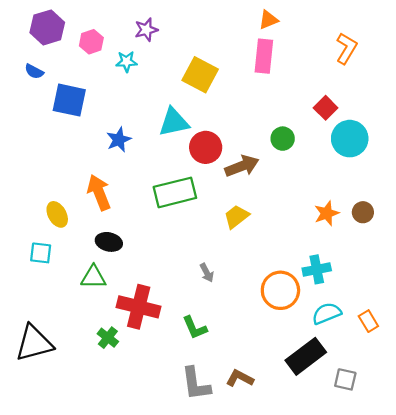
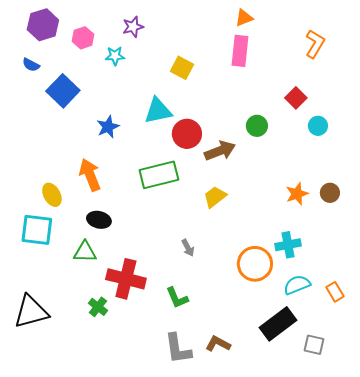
yellow square: (200, 75) -> (182, 68), size x0.7
blue square: (69, 100) -> (63, 91), turned 32
cyan circle: (350, 139) -> (318, 126), size x0.6
cyan square: (41, 253) -> (37, 230), size x1.6

